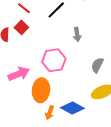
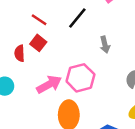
pink arrow: (19, 74) -> (49, 84), moved

